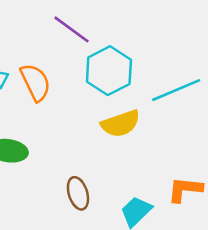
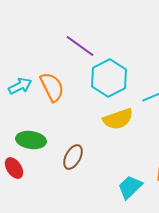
brown ellipse: (78, 193) -> (73, 157), moved, turned 45

